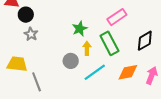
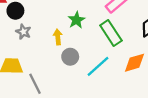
yellow arrow: (87, 48) -> (58, 37), moved

